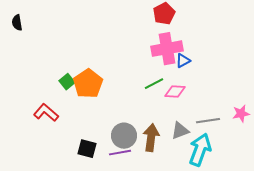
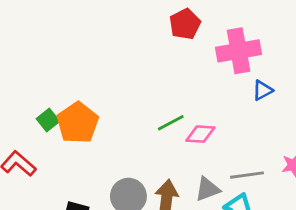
pink cross: (167, 49) -> (239, 51), moved
blue triangle: (183, 61) -> (263, 90), moved

